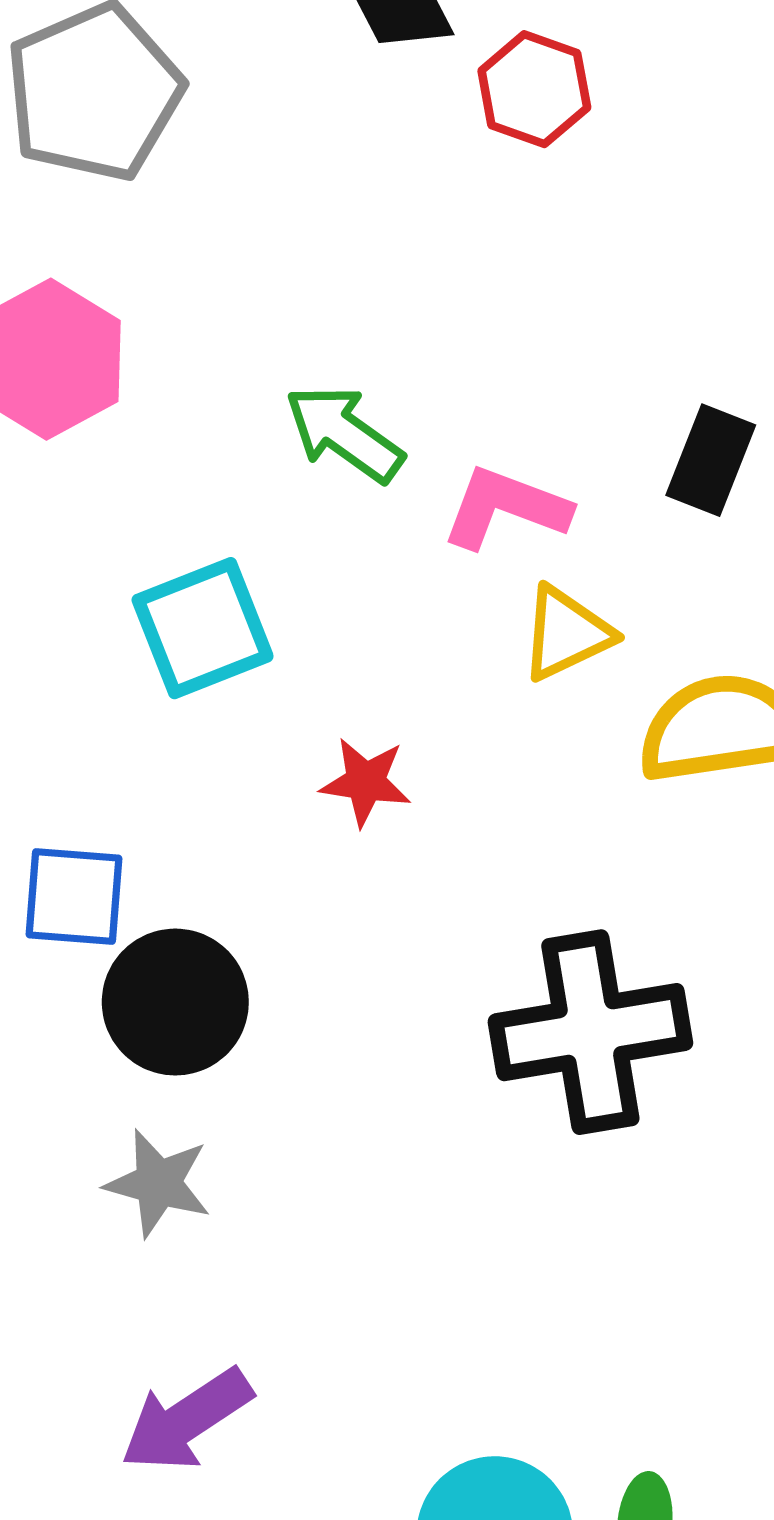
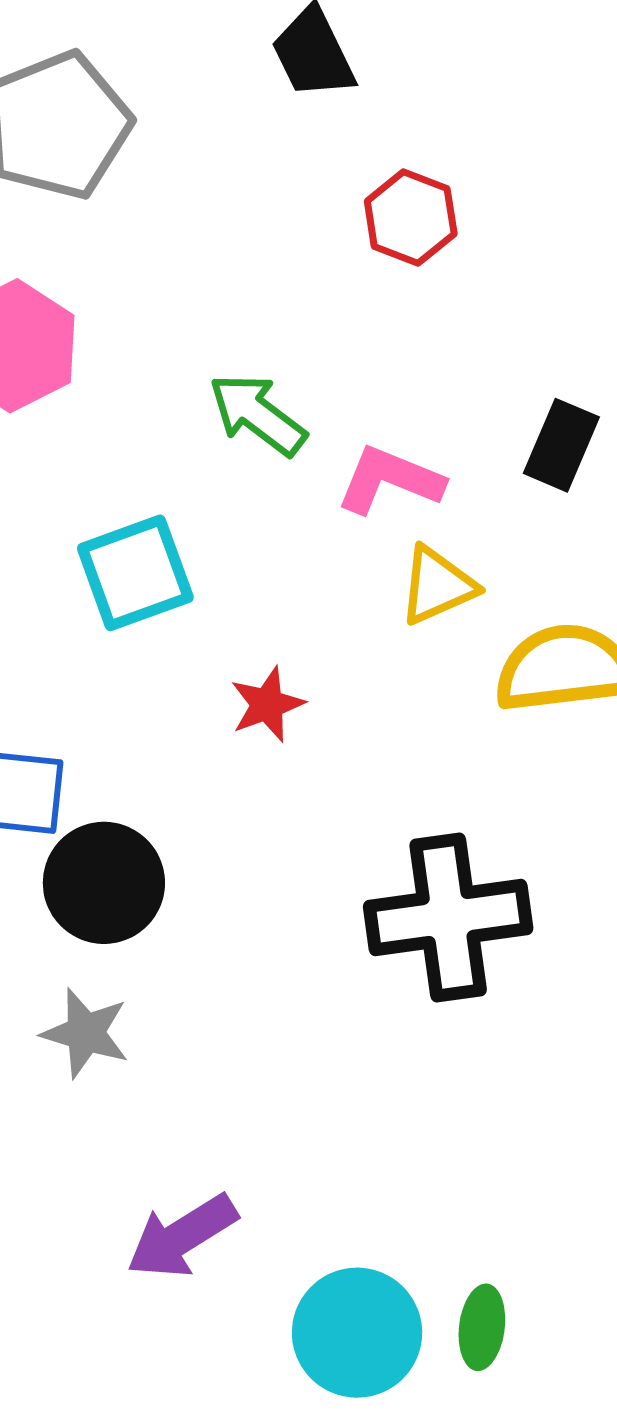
red hexagon: (534, 89) -> (411, 218), moved
red star: (366, 782) -> (267, 704), turned -30
purple arrow: (186, 1420) -> (182, 1236), moved

